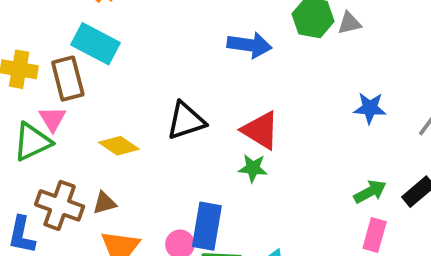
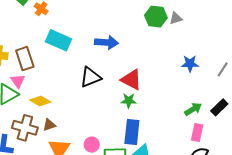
cyan rectangle: (95, 44) -> (58, 40), moved
blue arrow: (249, 45) -> (106, 42), moved
yellow diamond: (119, 146) -> (40, 101), moved
blue rectangle: (207, 226) -> (132, 132), moved

